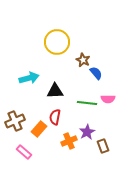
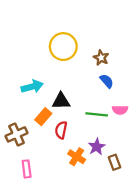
brown star: (83, 60) -> (101, 58), moved
orange rectangle: (39, 129) -> (43, 117), moved
orange cross: (69, 141) -> (77, 157), turned -35
pink rectangle: (24, 152) -> (27, 169), turned 42

